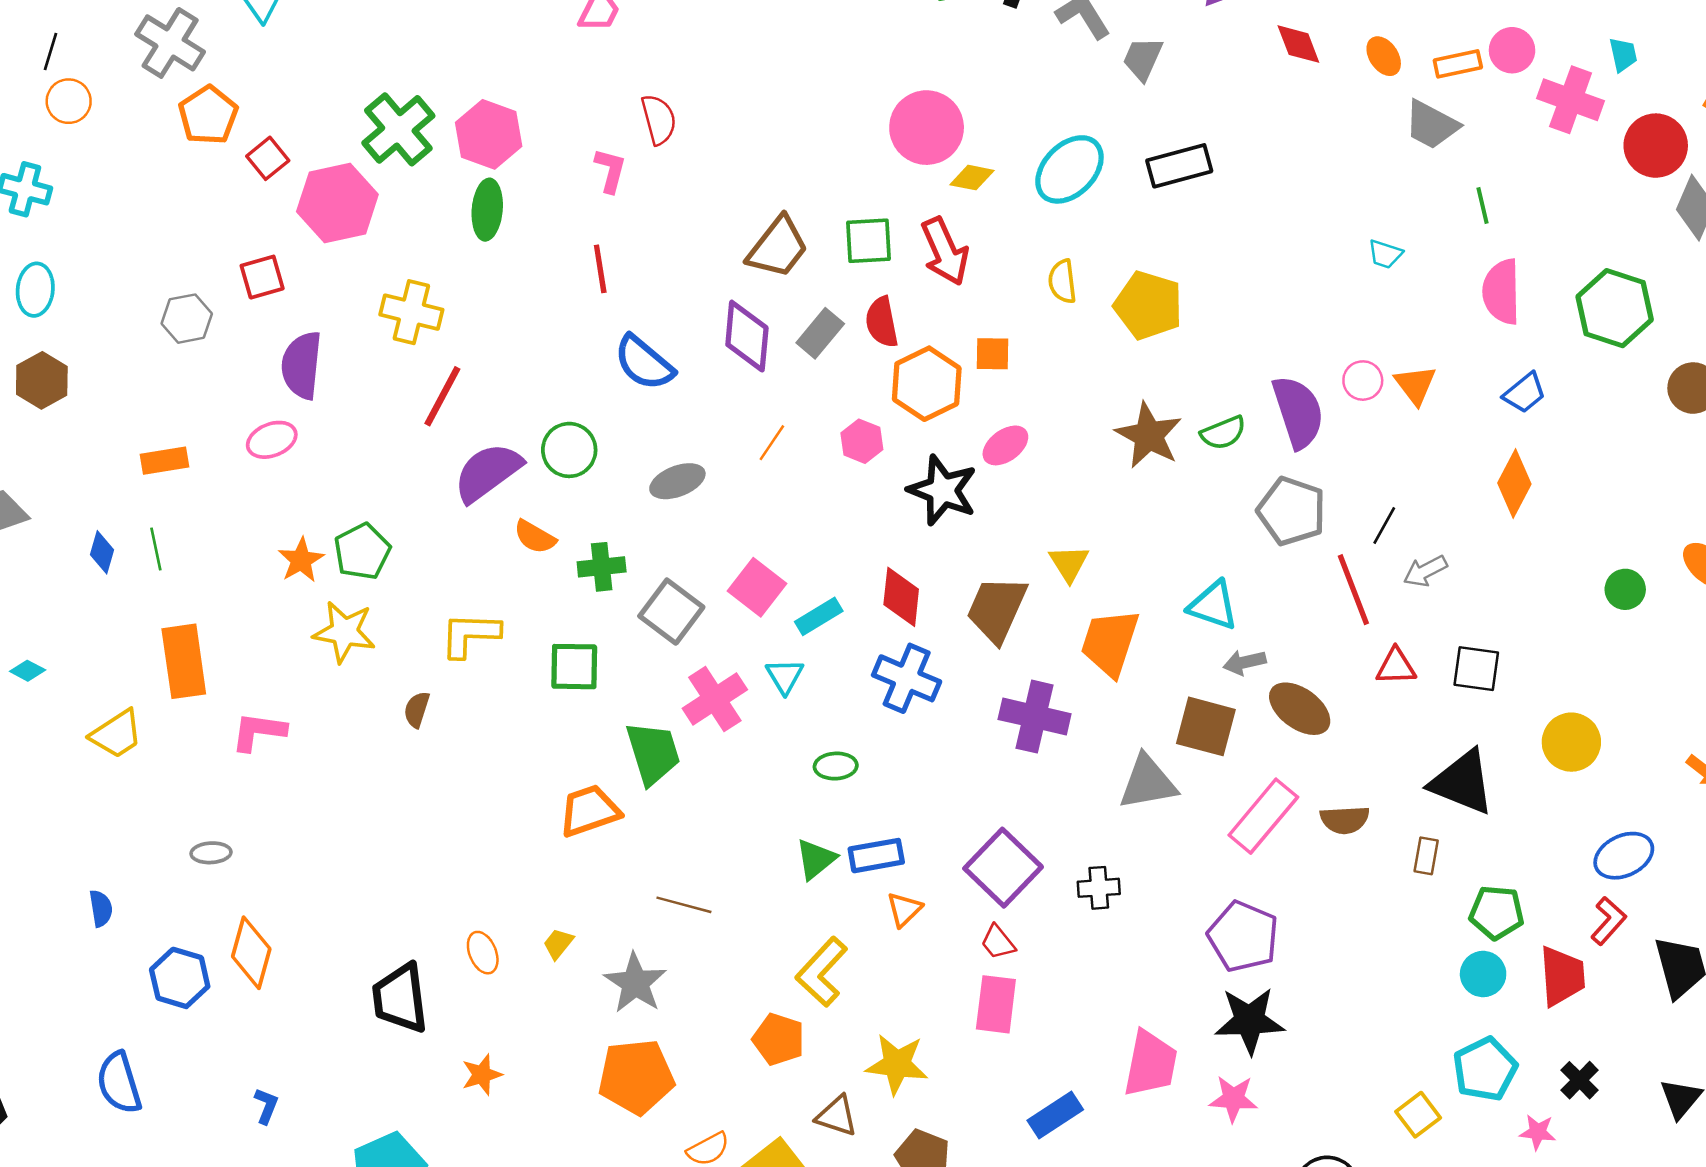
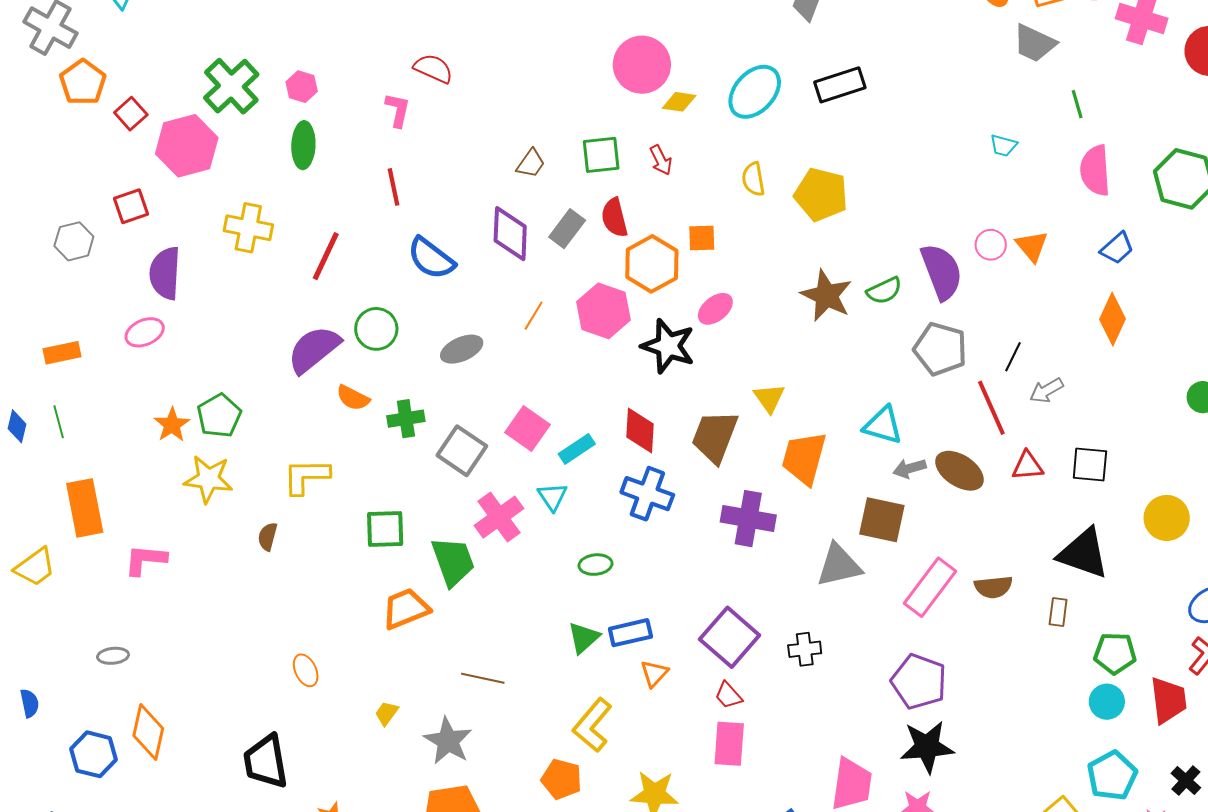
red semicircle: (659, 119) -> (433, 69), turned -48
pink hexagon: (489, 134) -> (302, 87), size x0.6
brown trapezoid: (778, 247) -> (531, 163), size x0.6
red arrow: (945, 251) -> (661, 160), size x0.6
red line: (442, 396) -> (326, 256), moved
pink hexagon: (862, 441) -> (603, 311), size x1.6
green square: (574, 667) -> (385, 529), moved
brown ellipse: (1300, 709) -> (960, 471), moved
orange ellipse: (483, 953) -> (306, 670), moved

